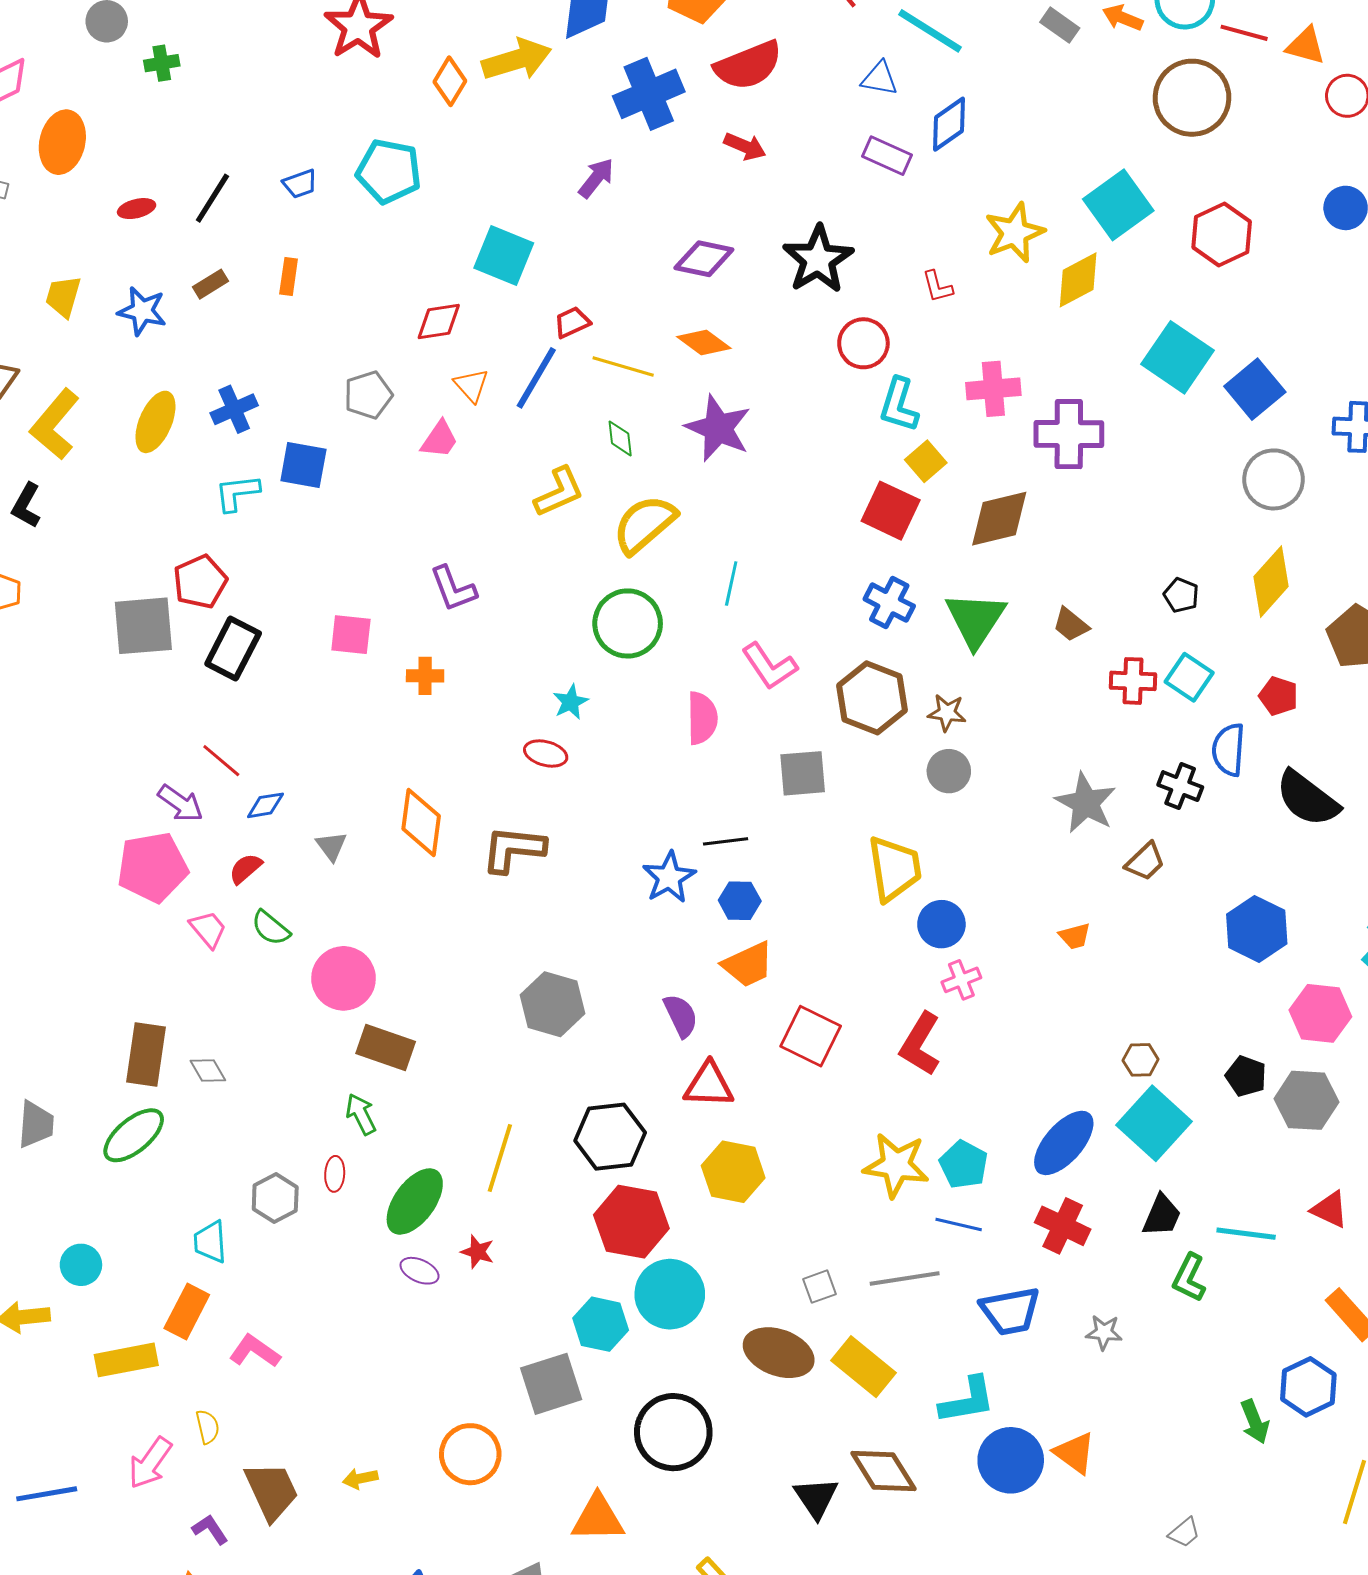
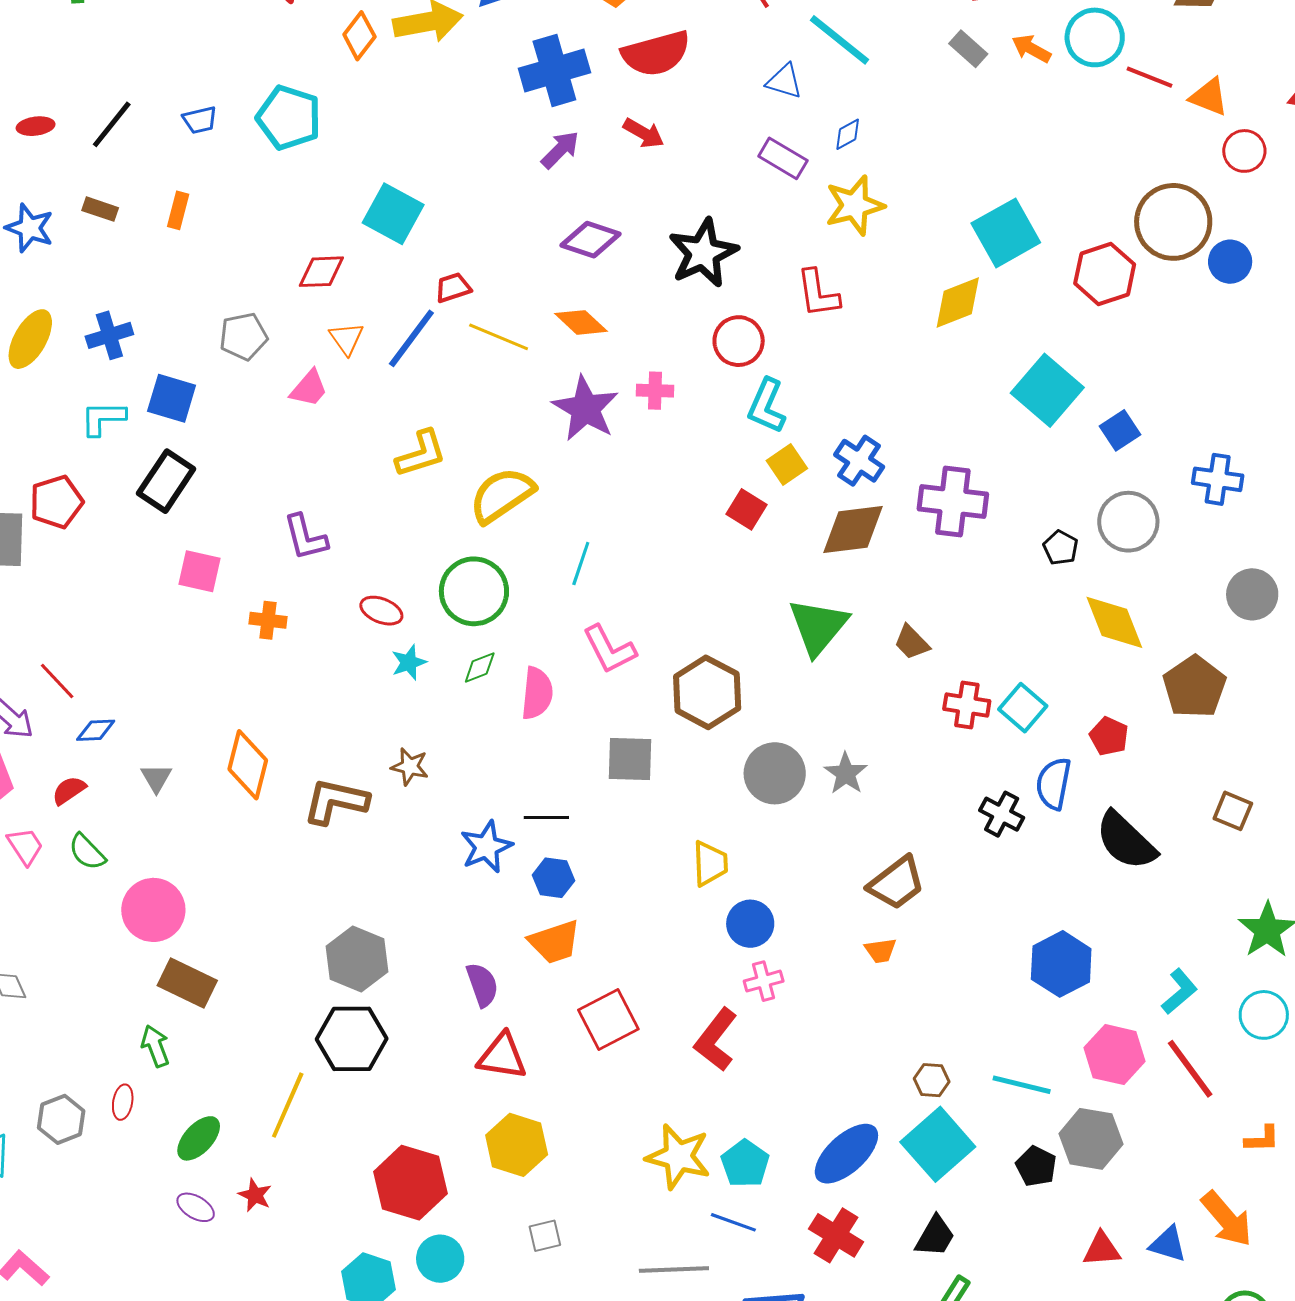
brown circle: (1192, 98) -> (1173, 222), moved
blue diamond: (949, 124) -> (848, 134), size x0.6
purple arrow: (596, 178) -> (560, 150), moved
yellow star: (1015, 233) -> (855, 205), moved
brown rectangle: (211, 284) -> (100, 209), turned 44
red L-shape: (937, 287) -> (818, 293), size x1.5
pink cross: (993, 389) -> (655, 391), moved, size x0.7
blue square: (1255, 389) -> (1120, 430), size x0.7
purple cross: (1069, 434) -> (953, 501), moved
green diamond: (620, 438) -> (480, 668), moved, turned 69
red square: (891, 511) -> (747, 509), size x0.7
yellow diamond: (1271, 582) -> (1114, 622), turned -70
black pentagon: (1181, 595) -> (1061, 548), moved
blue cross: (889, 603) -> (859, 461), moved
black rectangle: (233, 649) -> (166, 481), moved
brown star: (947, 713) -> (410, 766), moved
red ellipse: (546, 754) -> (381, 611), moved
gray circle: (949, 771) -> (775, 773), size x1.4
gray star: (1086, 803) -> (846, 773), moved, size x0.7
brown trapezoid: (1145, 862) -> (897, 883), moved, size x1.4
yellow trapezoid: (894, 869) -> (710, 863), size x0.7
red square: (811, 1036) -> (608, 1020), turned 30
black pentagon: (1246, 1076) -> (1036, 1166), moved
black hexagon: (610, 1137) -> (352, 1039), moved
green ellipse: (415, 1201) -> (199, 1138), size x0.7
red triangle: (1330, 1209) -> (1102, 1249), turned -36
cyan line: (1246, 1234) -> (1022, 1085), moved
gray square: (820, 1287) -> (545, 1236), moved
cyan circle: (670, 1294) -> (440, 1259), size x0.7

